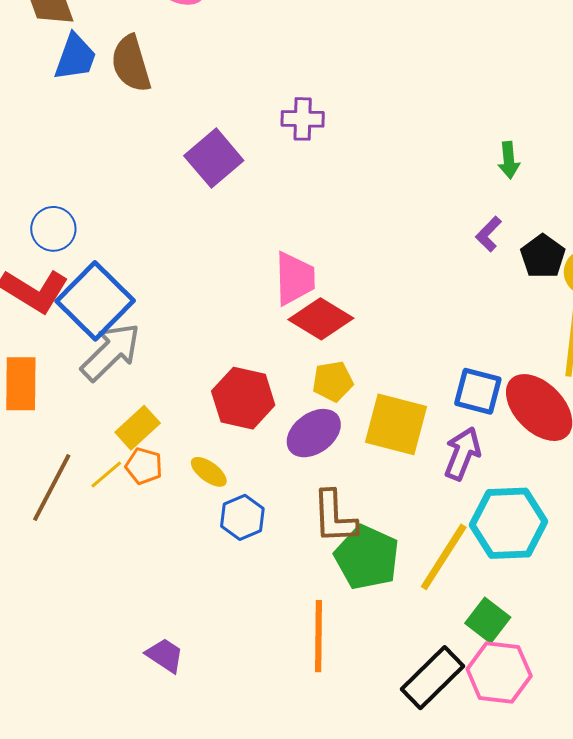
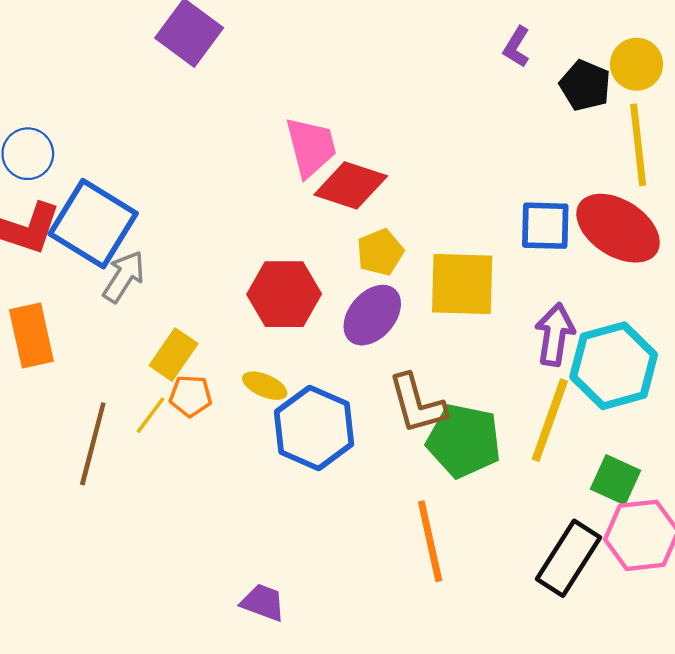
black pentagon: (543, 256) -> (585, 85), moved
gray arrow: (111, 352) -> (124, 277), size x0.7
purple arrow: (462, 454) -> (555, 334), moved
blue hexagon: (242, 517) -> (314, 428), size x1.6

